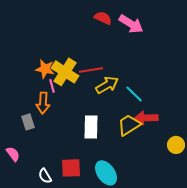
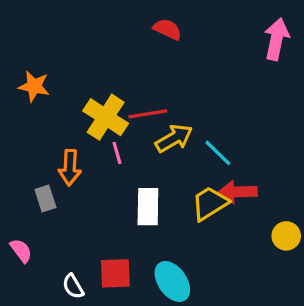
pink arrow: (131, 24) -> (276, 39), moved, turned -110
orange star: (45, 69) -> (34, 86), moved
pink line: (52, 86) -> (117, 153), moved

